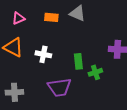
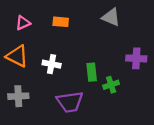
gray triangle: (77, 13) -> (111, 17), moved
gray cross: (14, 92) -> (18, 96), moved

